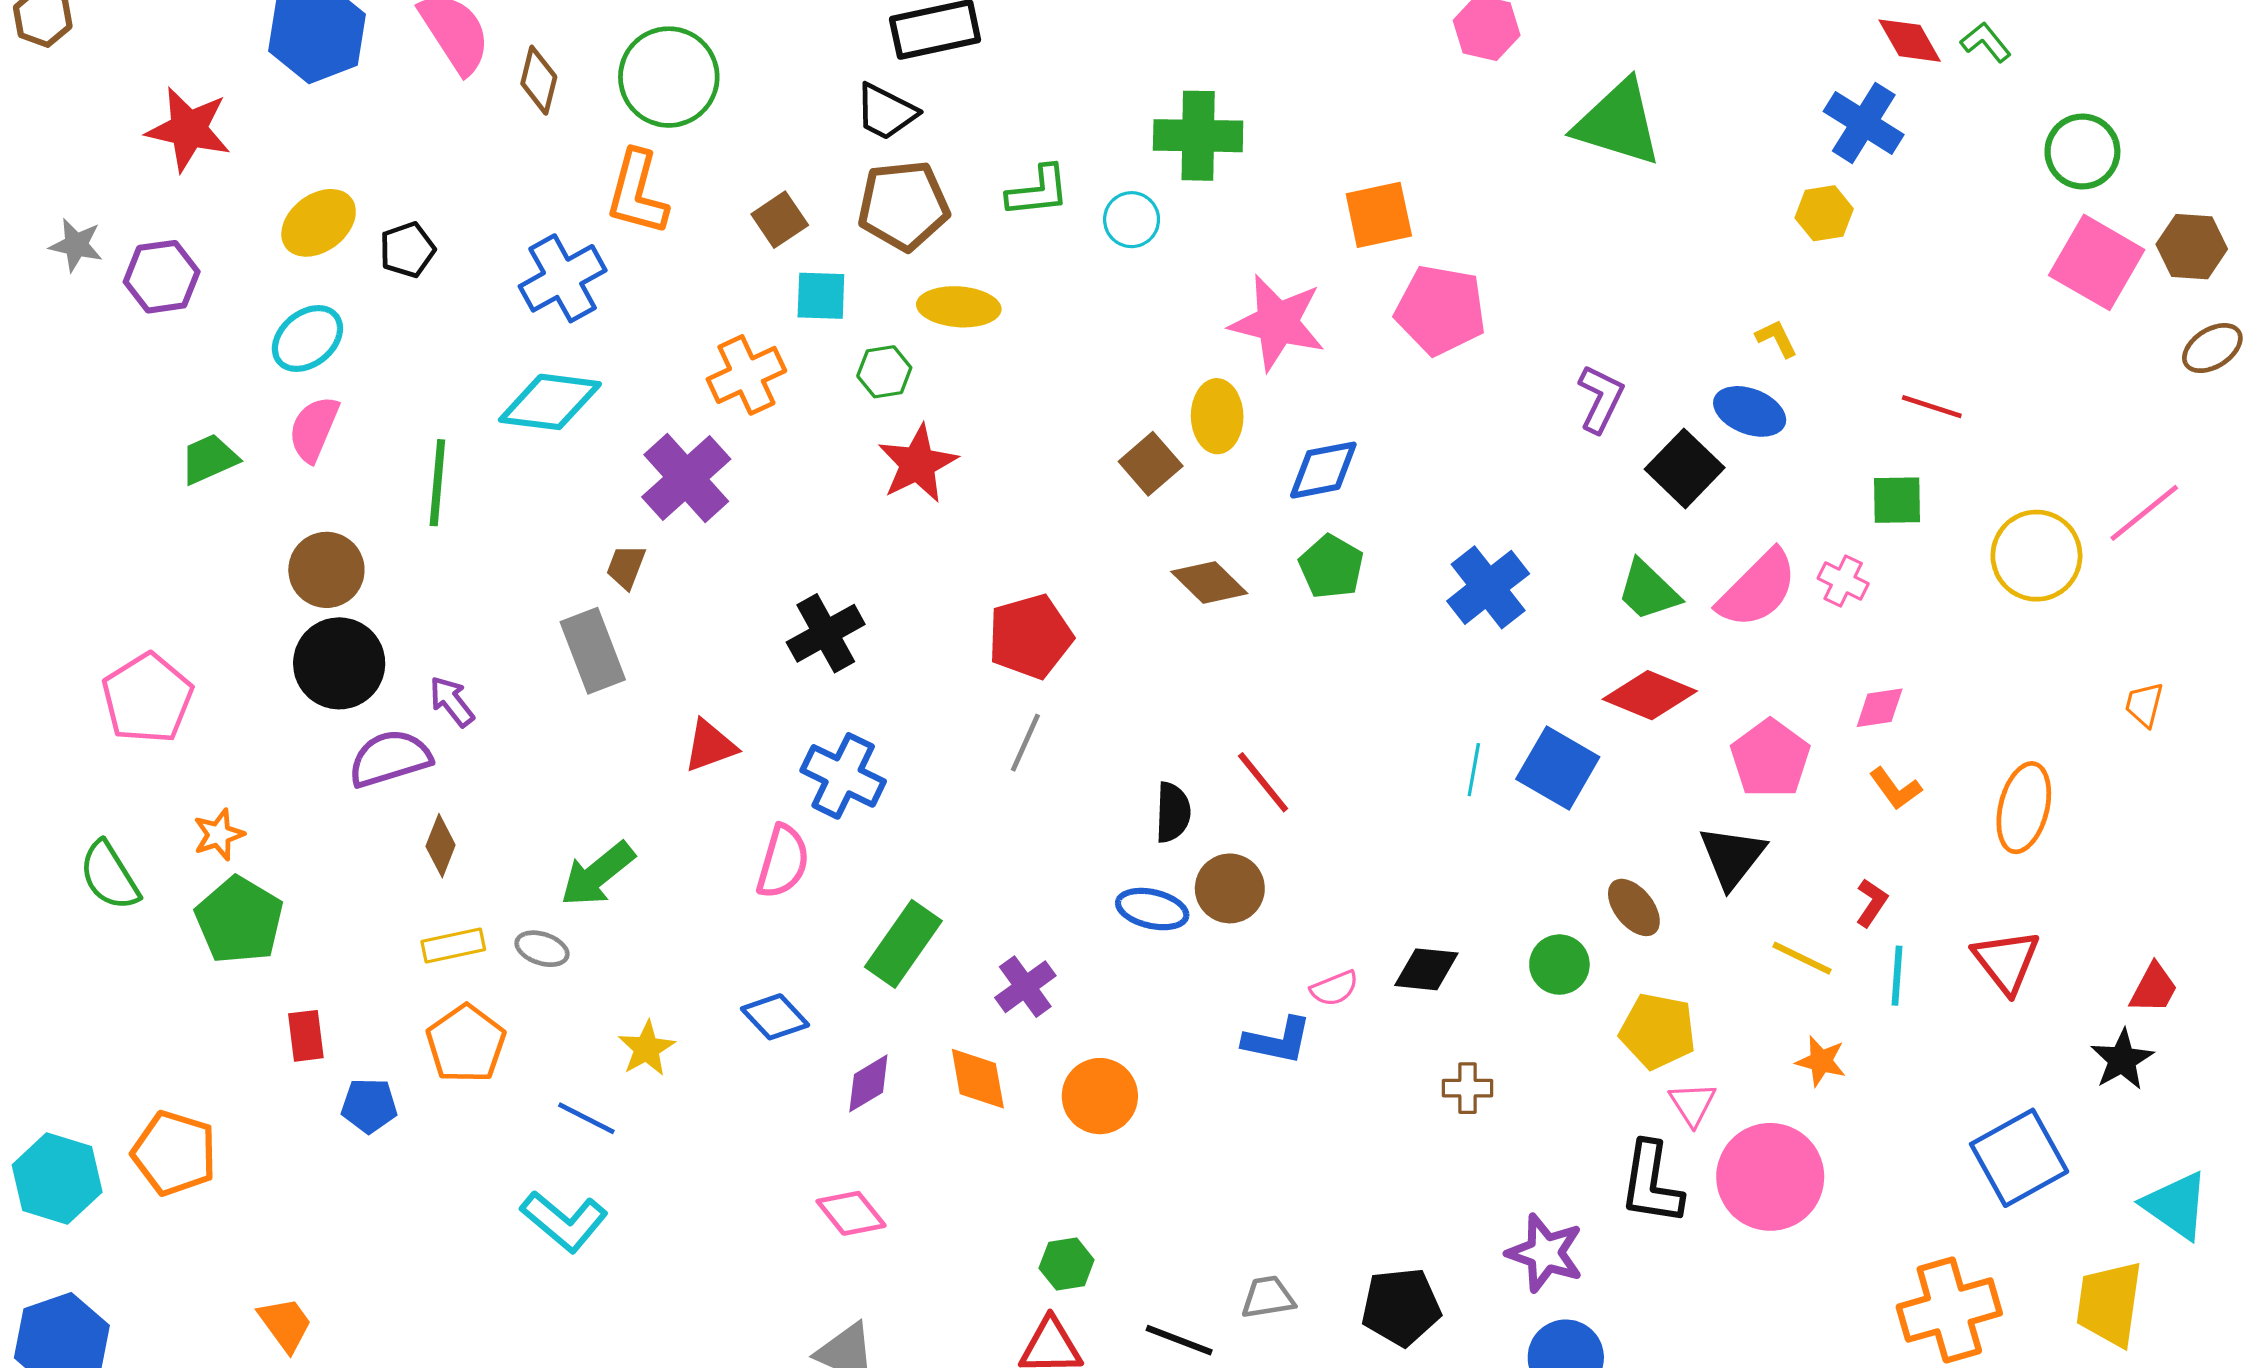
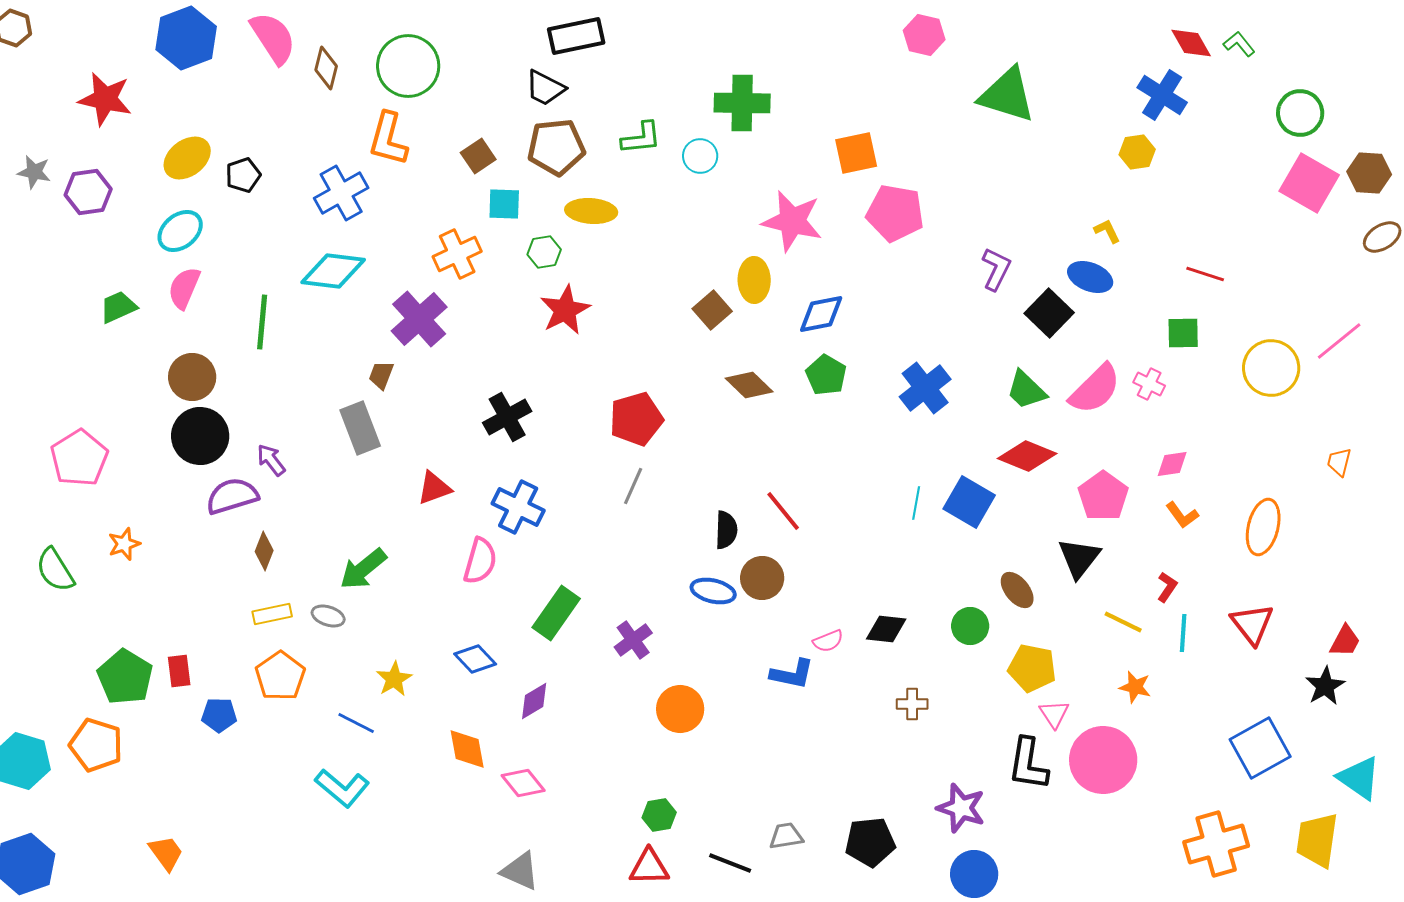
green pentagon: (239, 920) -> (125, 677), moved
orange diamond: (978, 1079) -> (467, 749), moved

